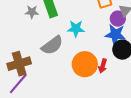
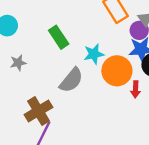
gray star: (32, 12) -> (18, 63), moved
orange circle: (85, 64) -> (117, 71), moved

